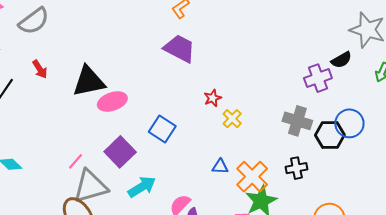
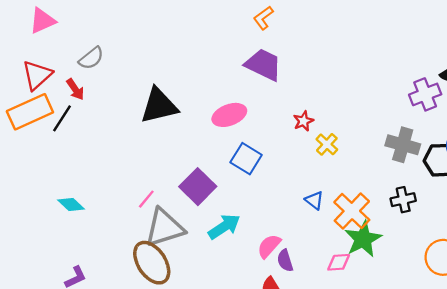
gray semicircle: (34, 21) -> (91, 58), moved, size x0.7
red arrow: (40, 69) -> (75, 89), moved
pink ellipse: (112, 102) -> (229, 115), moved
blue triangle: (220, 167) -> (314, 200), turned 36

